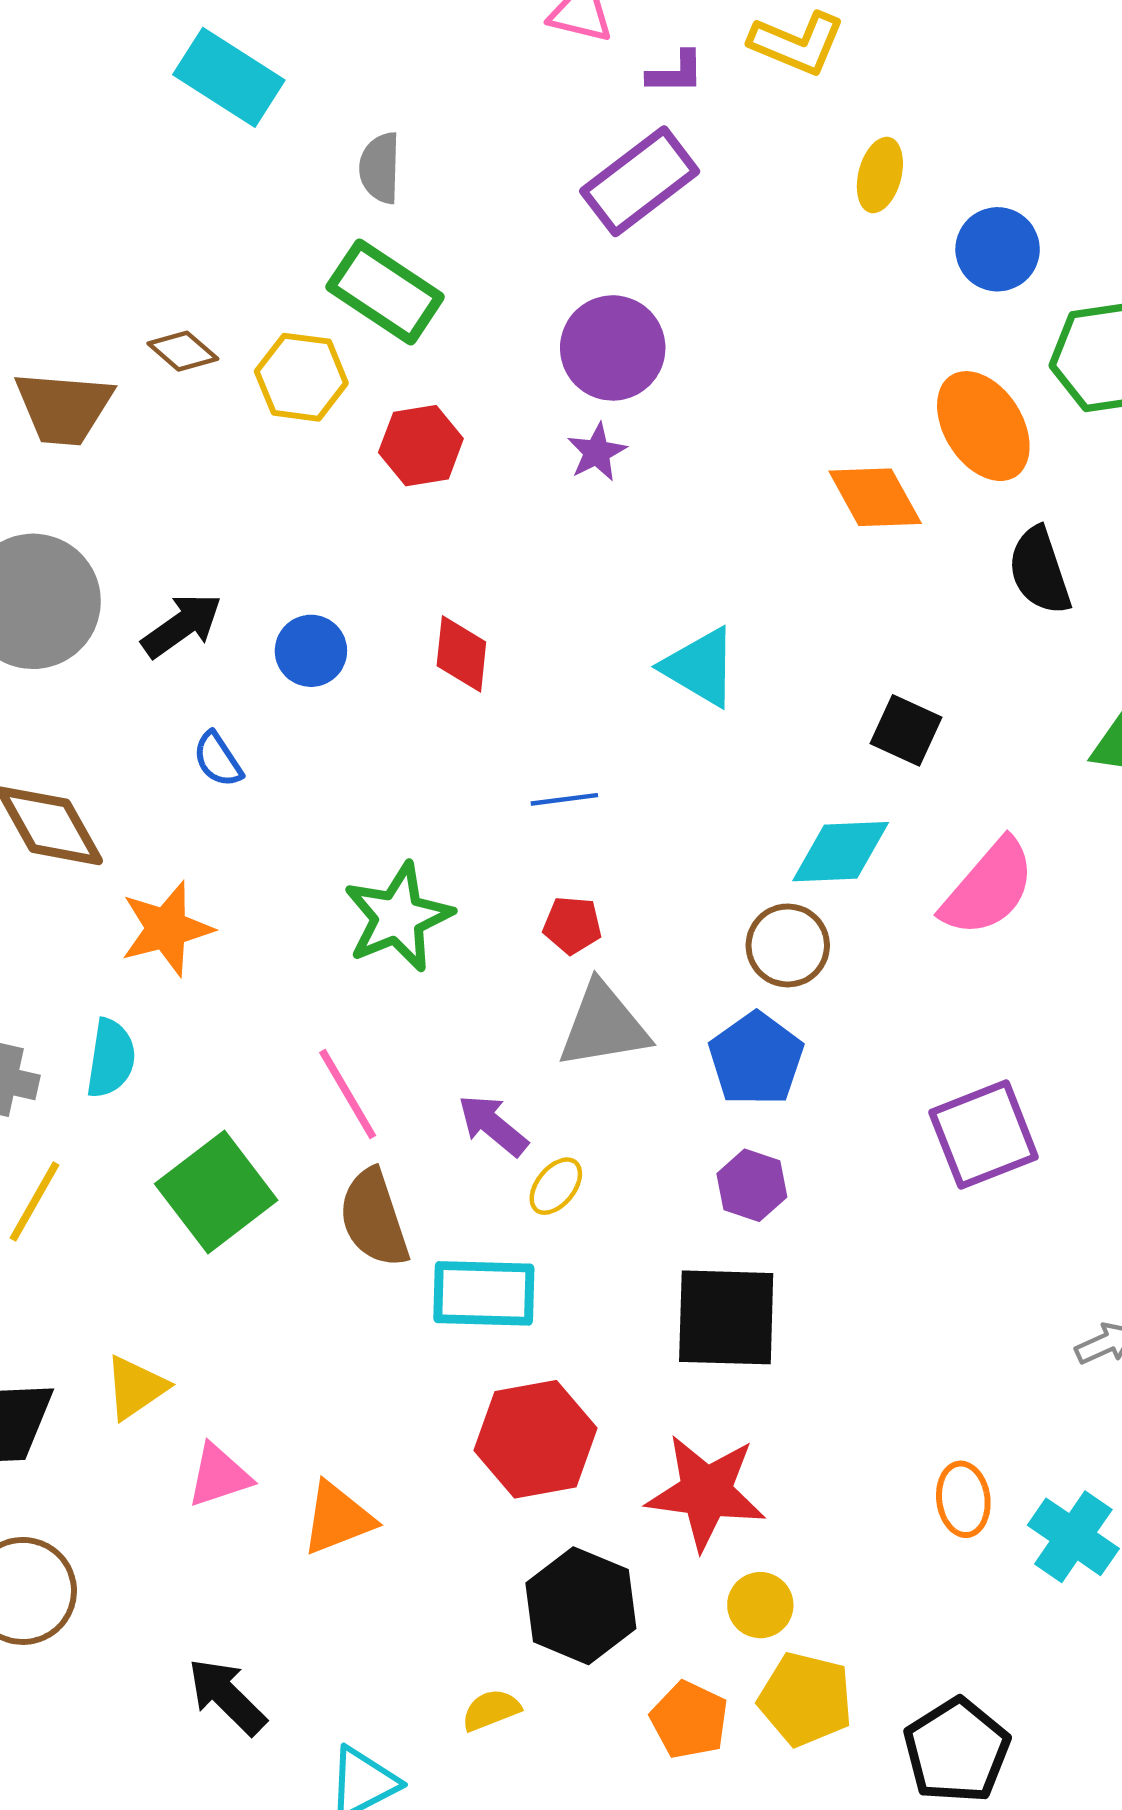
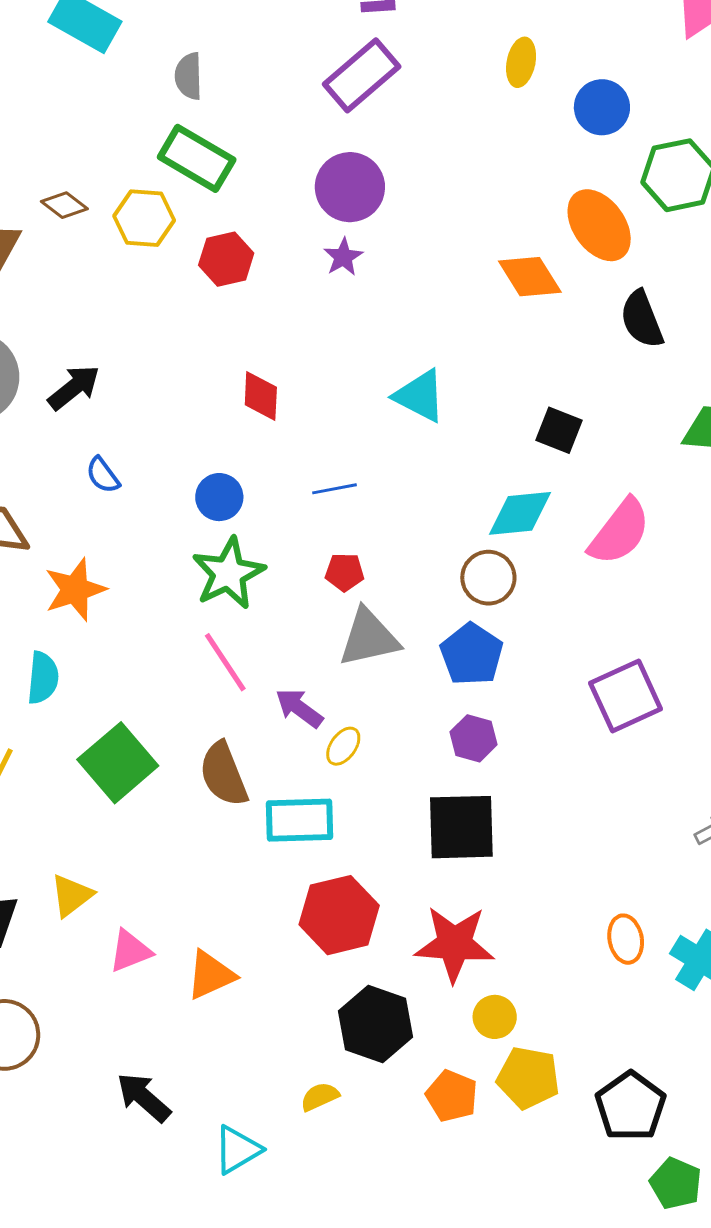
blue circle: (311, 651) -> (219, 497), moved
pink line: (348, 1094) -> (225, 662), moved

